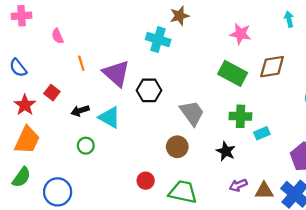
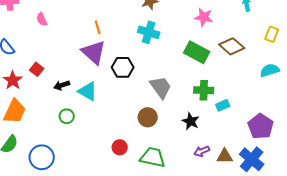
cyan cross: (158, 40) -> (149, 32), moved
orange line: (81, 63) -> (98, 27), moved
brown diamond: (272, 67) -> (232, 46), turned 50

